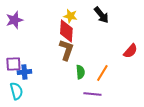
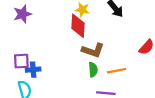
brown L-shape: (66, 50) -> (93, 50), moved, turned 90
orange line: (102, 73) -> (117, 71), turned 48

